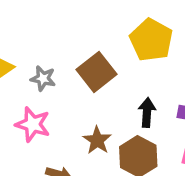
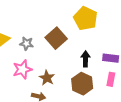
pink star: (33, 124) -> (22, 69), turned -30
brown star: (97, 140) -> (47, 78), moved

